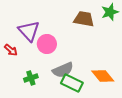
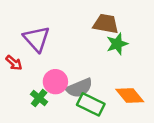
green star: (110, 12) -> (117, 44), moved
pink circle: (47, 44) -> (55, 82), moved
green cross: (31, 78) -> (39, 98), turned -32

